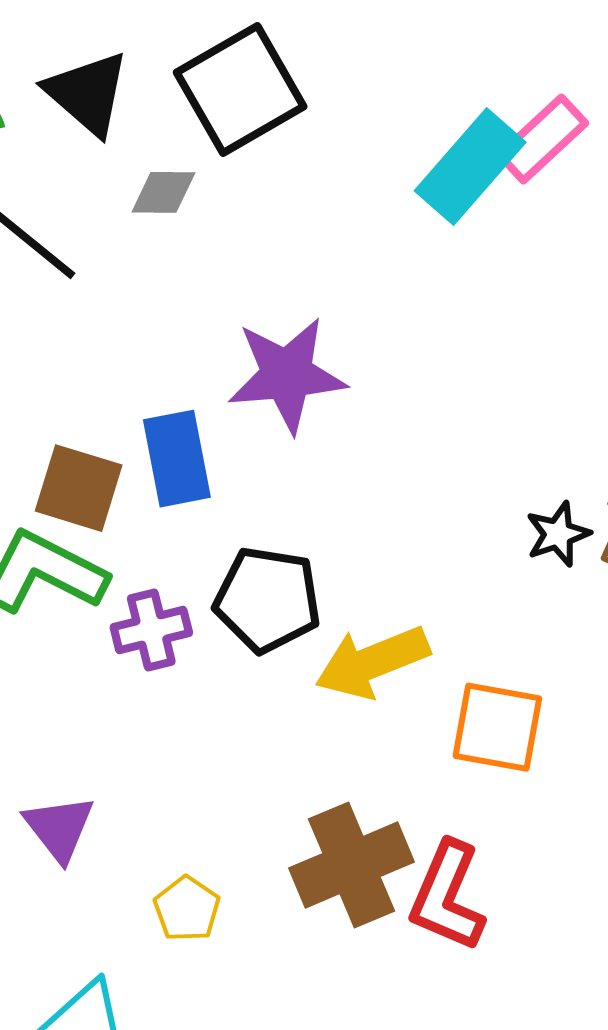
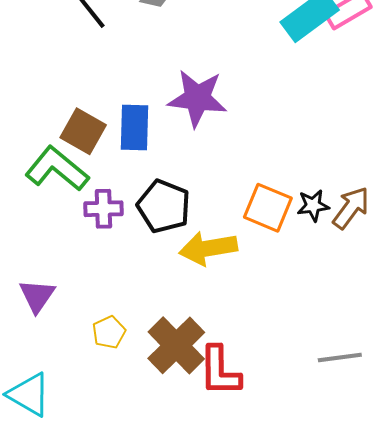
orange square: (497, 727) -> (268, 208), moved
brown cross: (352, 865) -> (176, 345), turned -34
red L-shape: (447, 896) -> (220, 371), turned -36
yellow pentagon: (187, 909) -> (109, 332), moved

